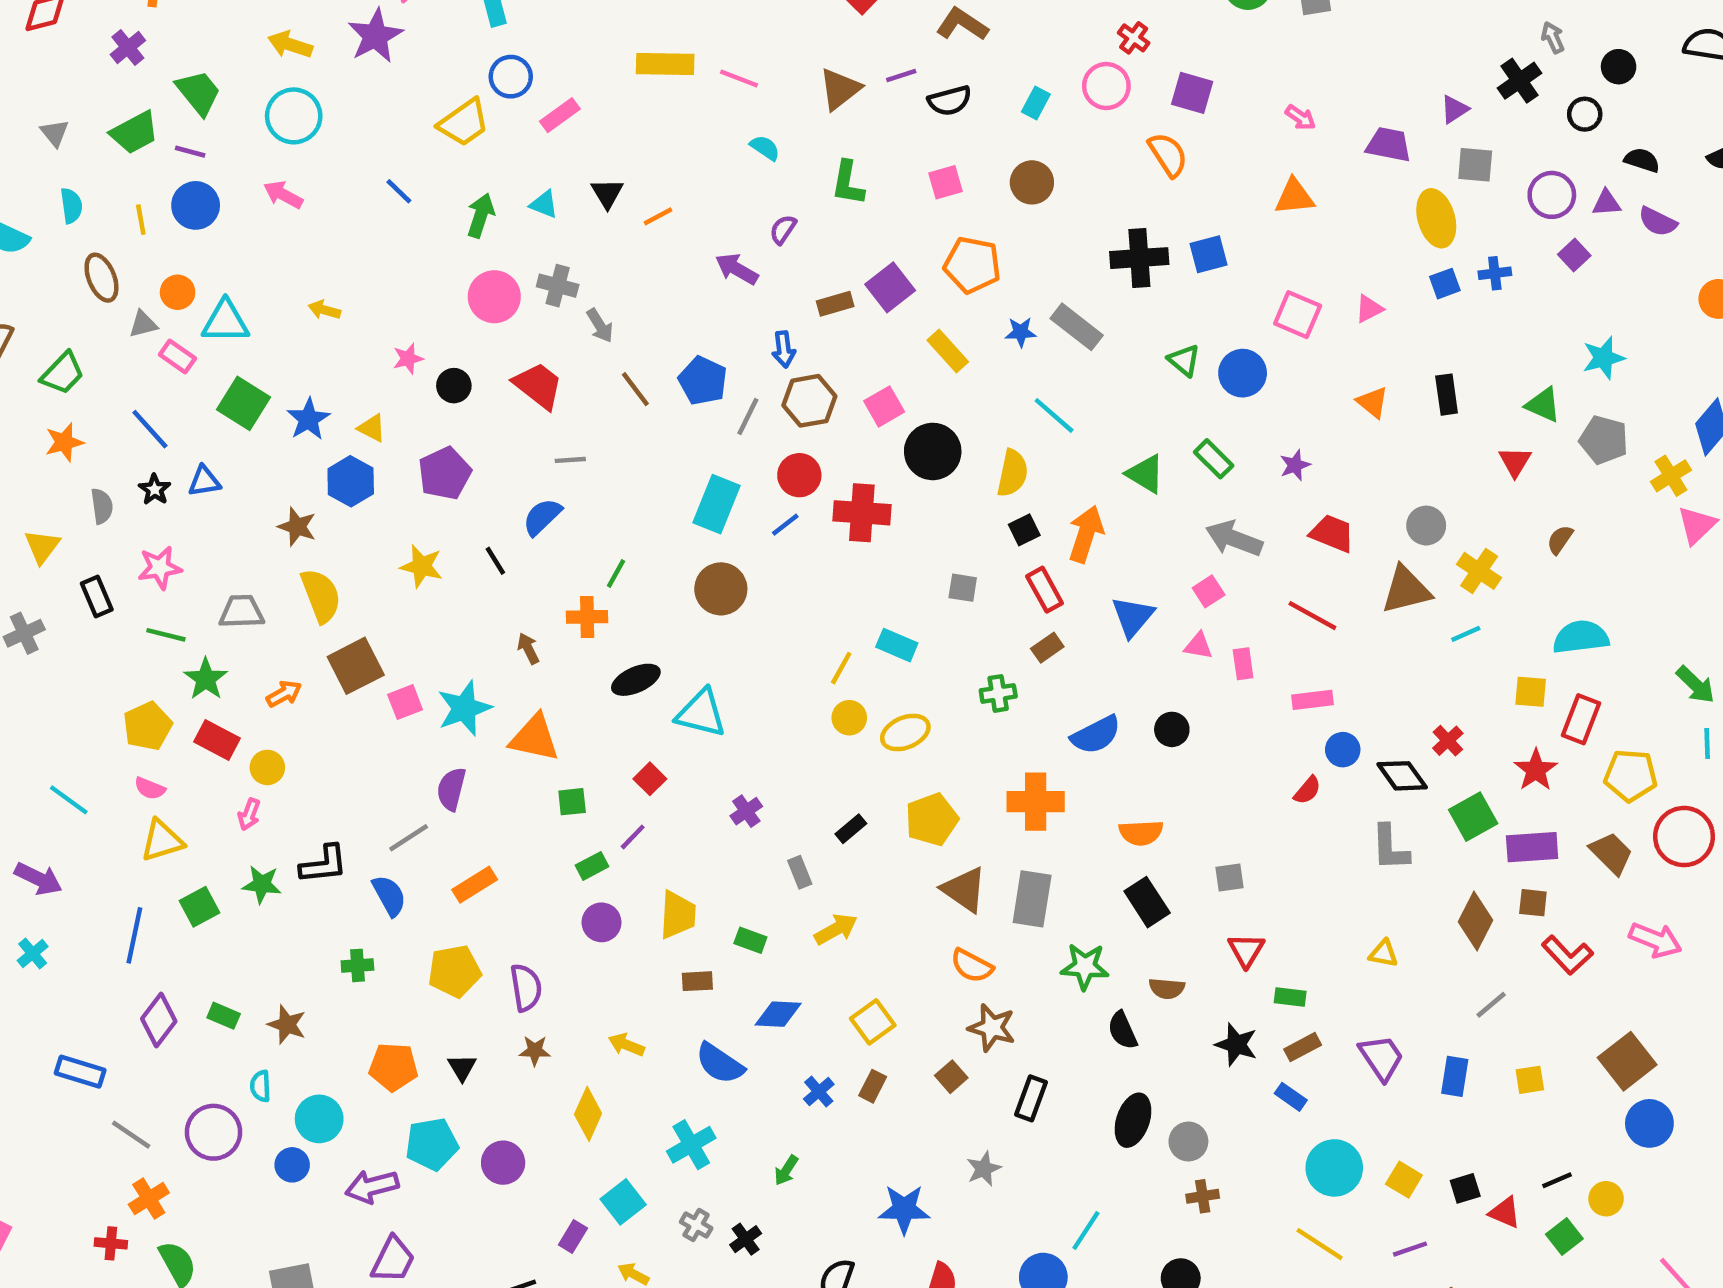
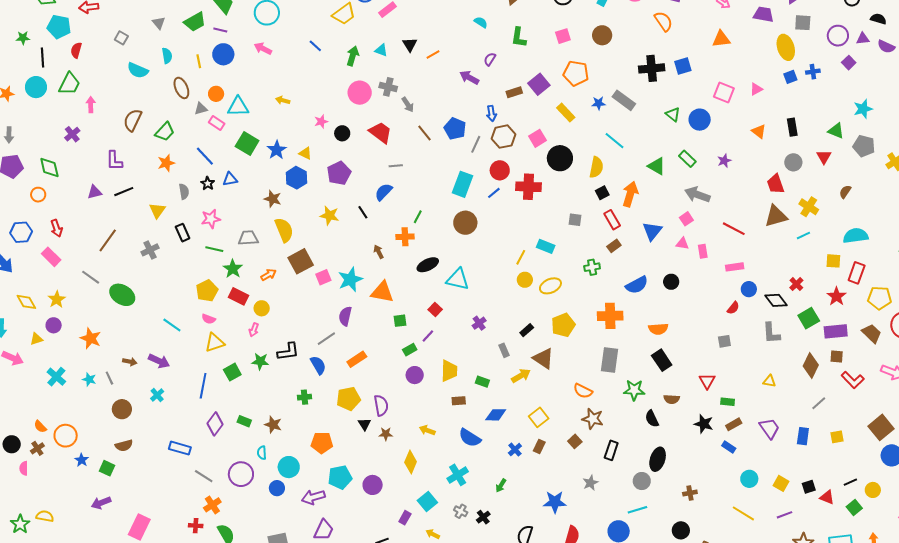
gray circle: (1426, 526) -> (793, 162), moved
red trapezoid: (1332, 533) -> (776, 184), moved, turned -130
gray square: (1229, 877) -> (724, 341), moved
brown triangle: (964, 890) -> (543, 359), moved
black triangle: (462, 1067) -> (364, 424), moved
gray circle: (1188, 1142) -> (642, 481), moved
cyan circle: (1334, 1168) -> (749, 479), size x0.7
cyan line: (1086, 1231) -> (637, 510), turned 42

